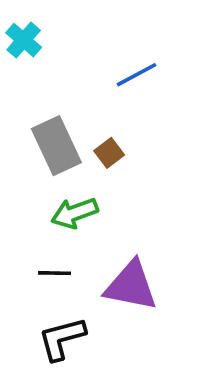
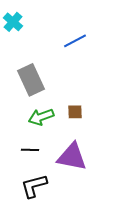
brown square: (109, 153) -> (75, 112), moved, turned 35

